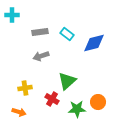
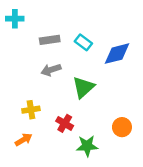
green triangle: (67, 81) -> (83, 87), moved
green star: (77, 109) -> (87, 146), moved
orange arrow: (19, 112) -> (24, 140), turned -48

